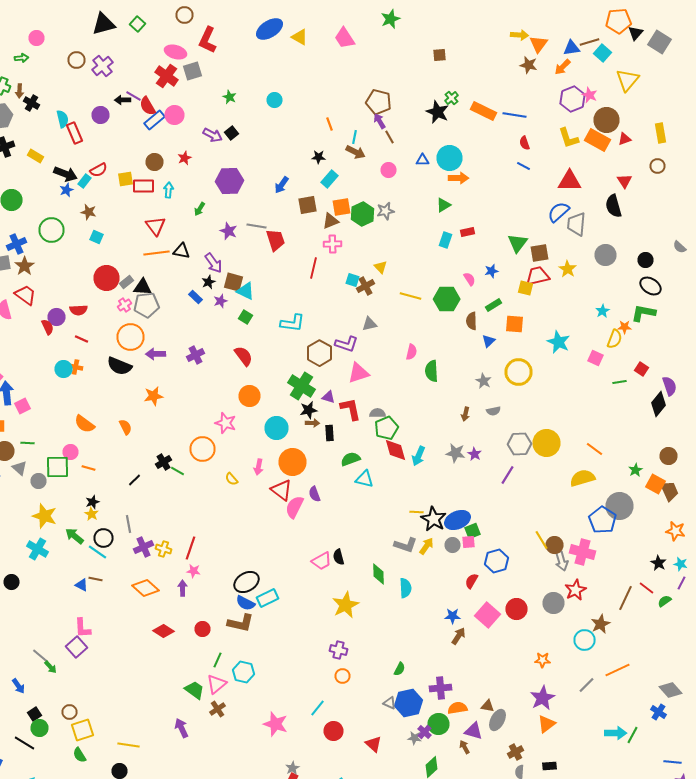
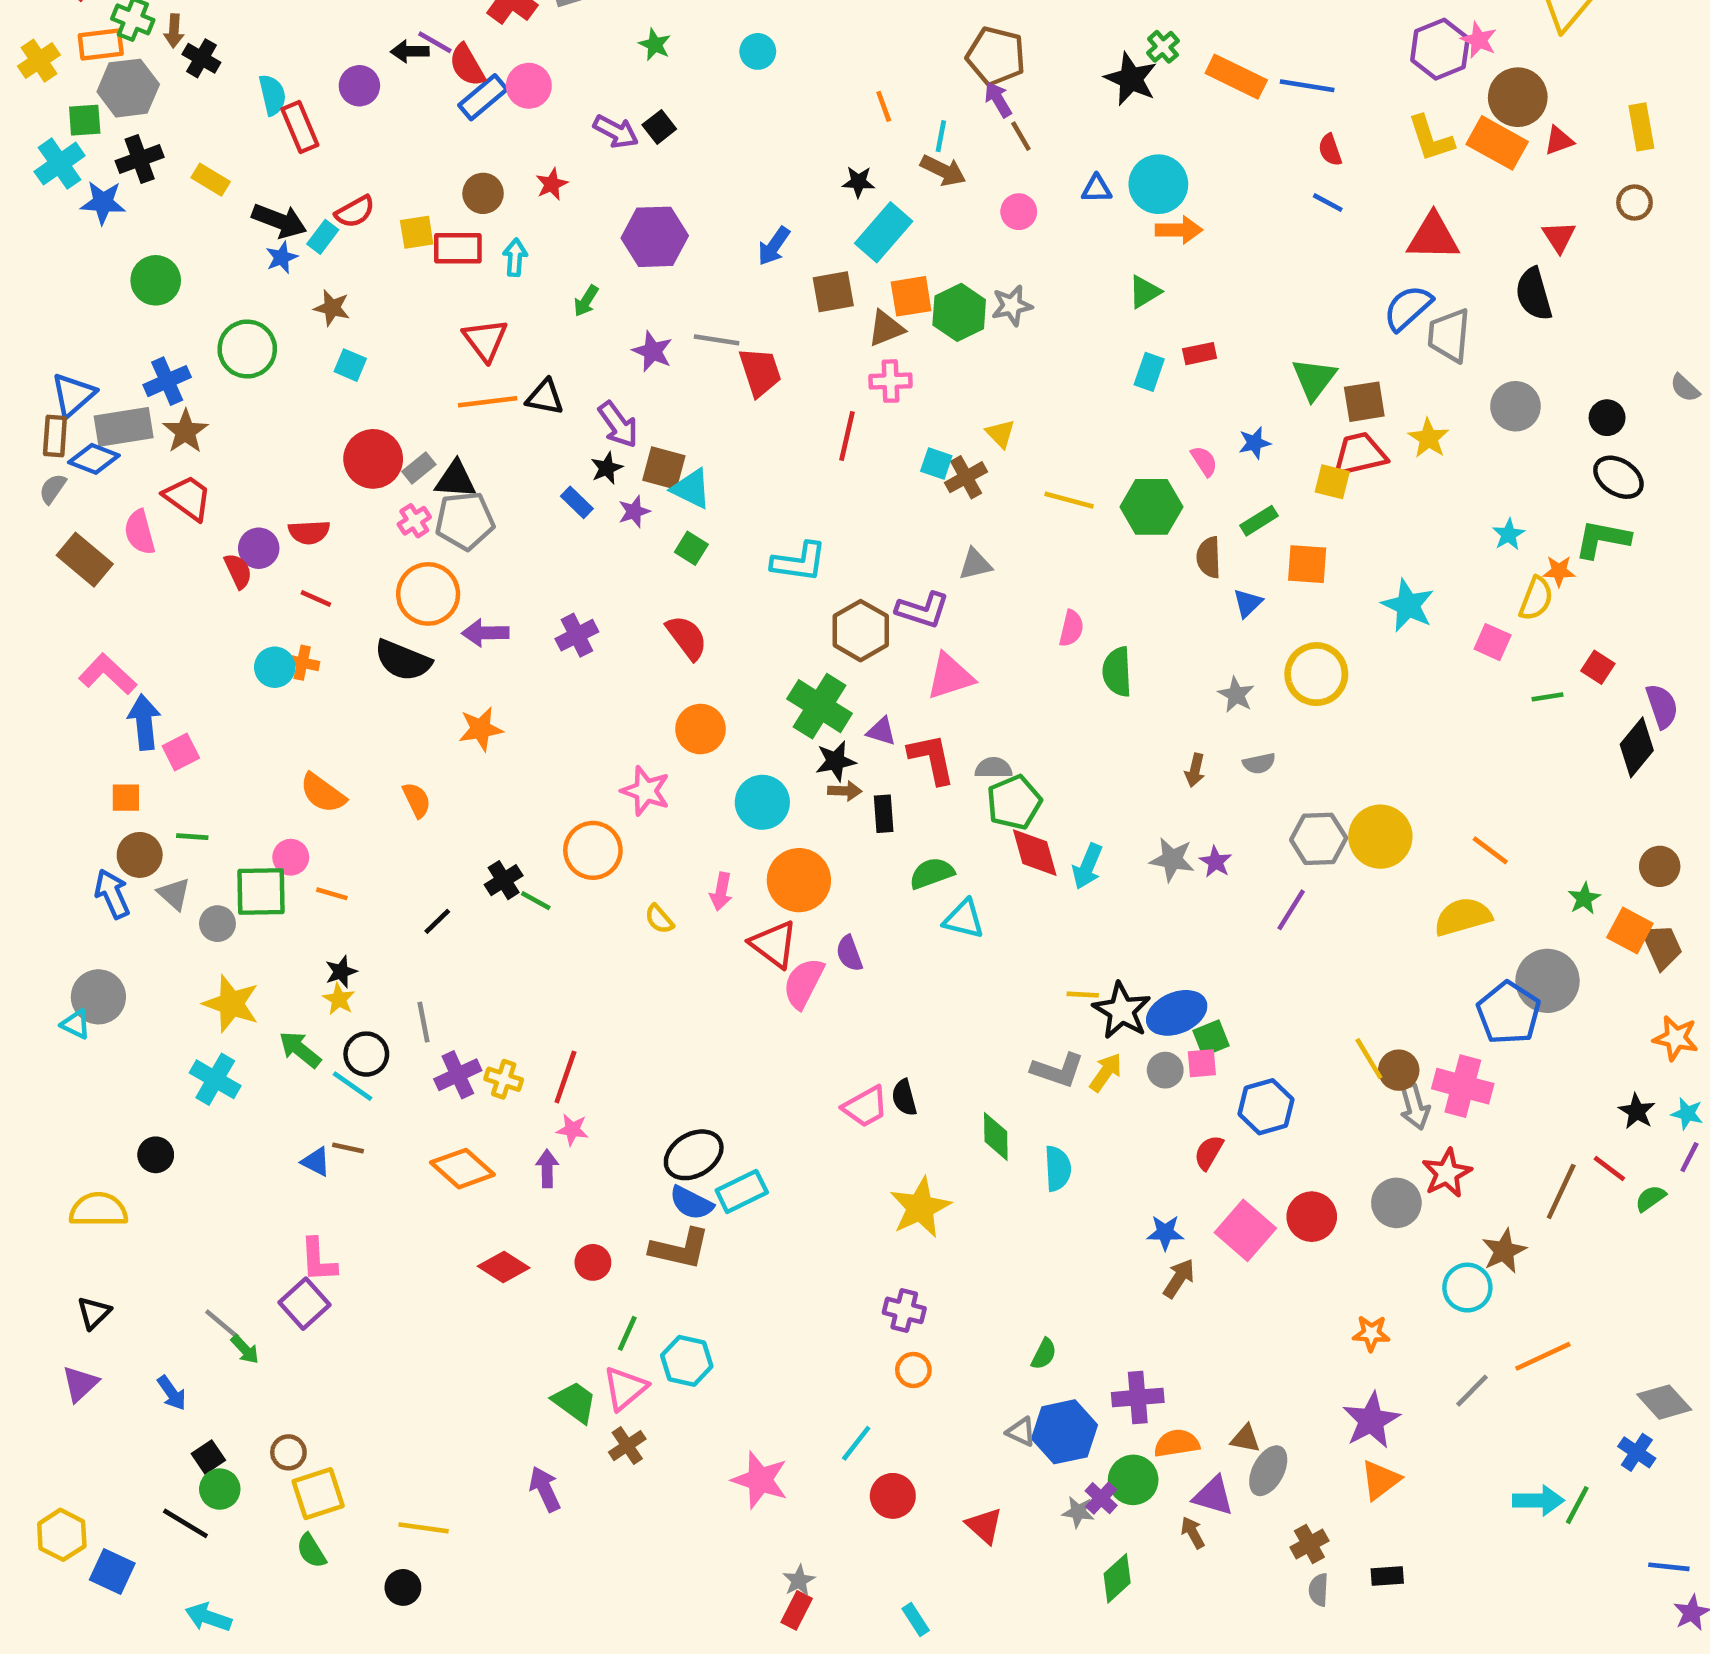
cyan rectangle: (330, 179) -> (884, 232), size x1.4

